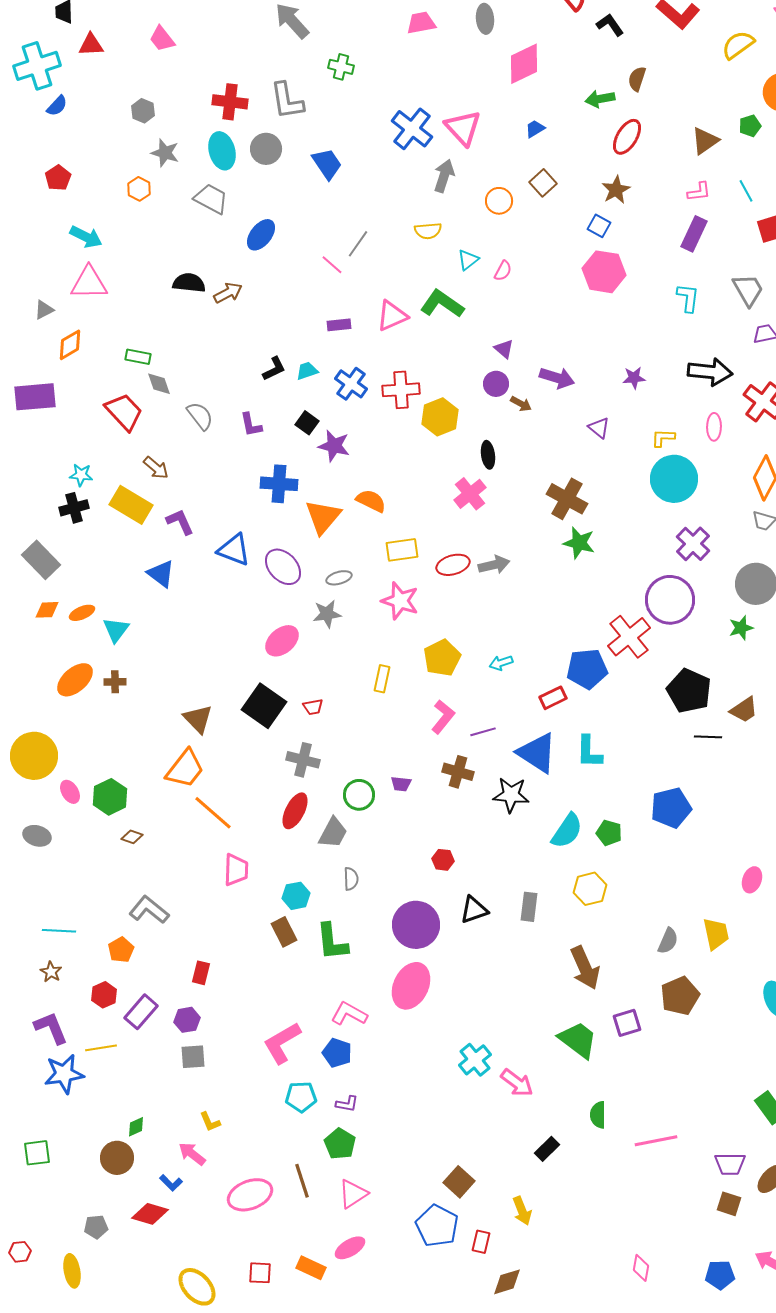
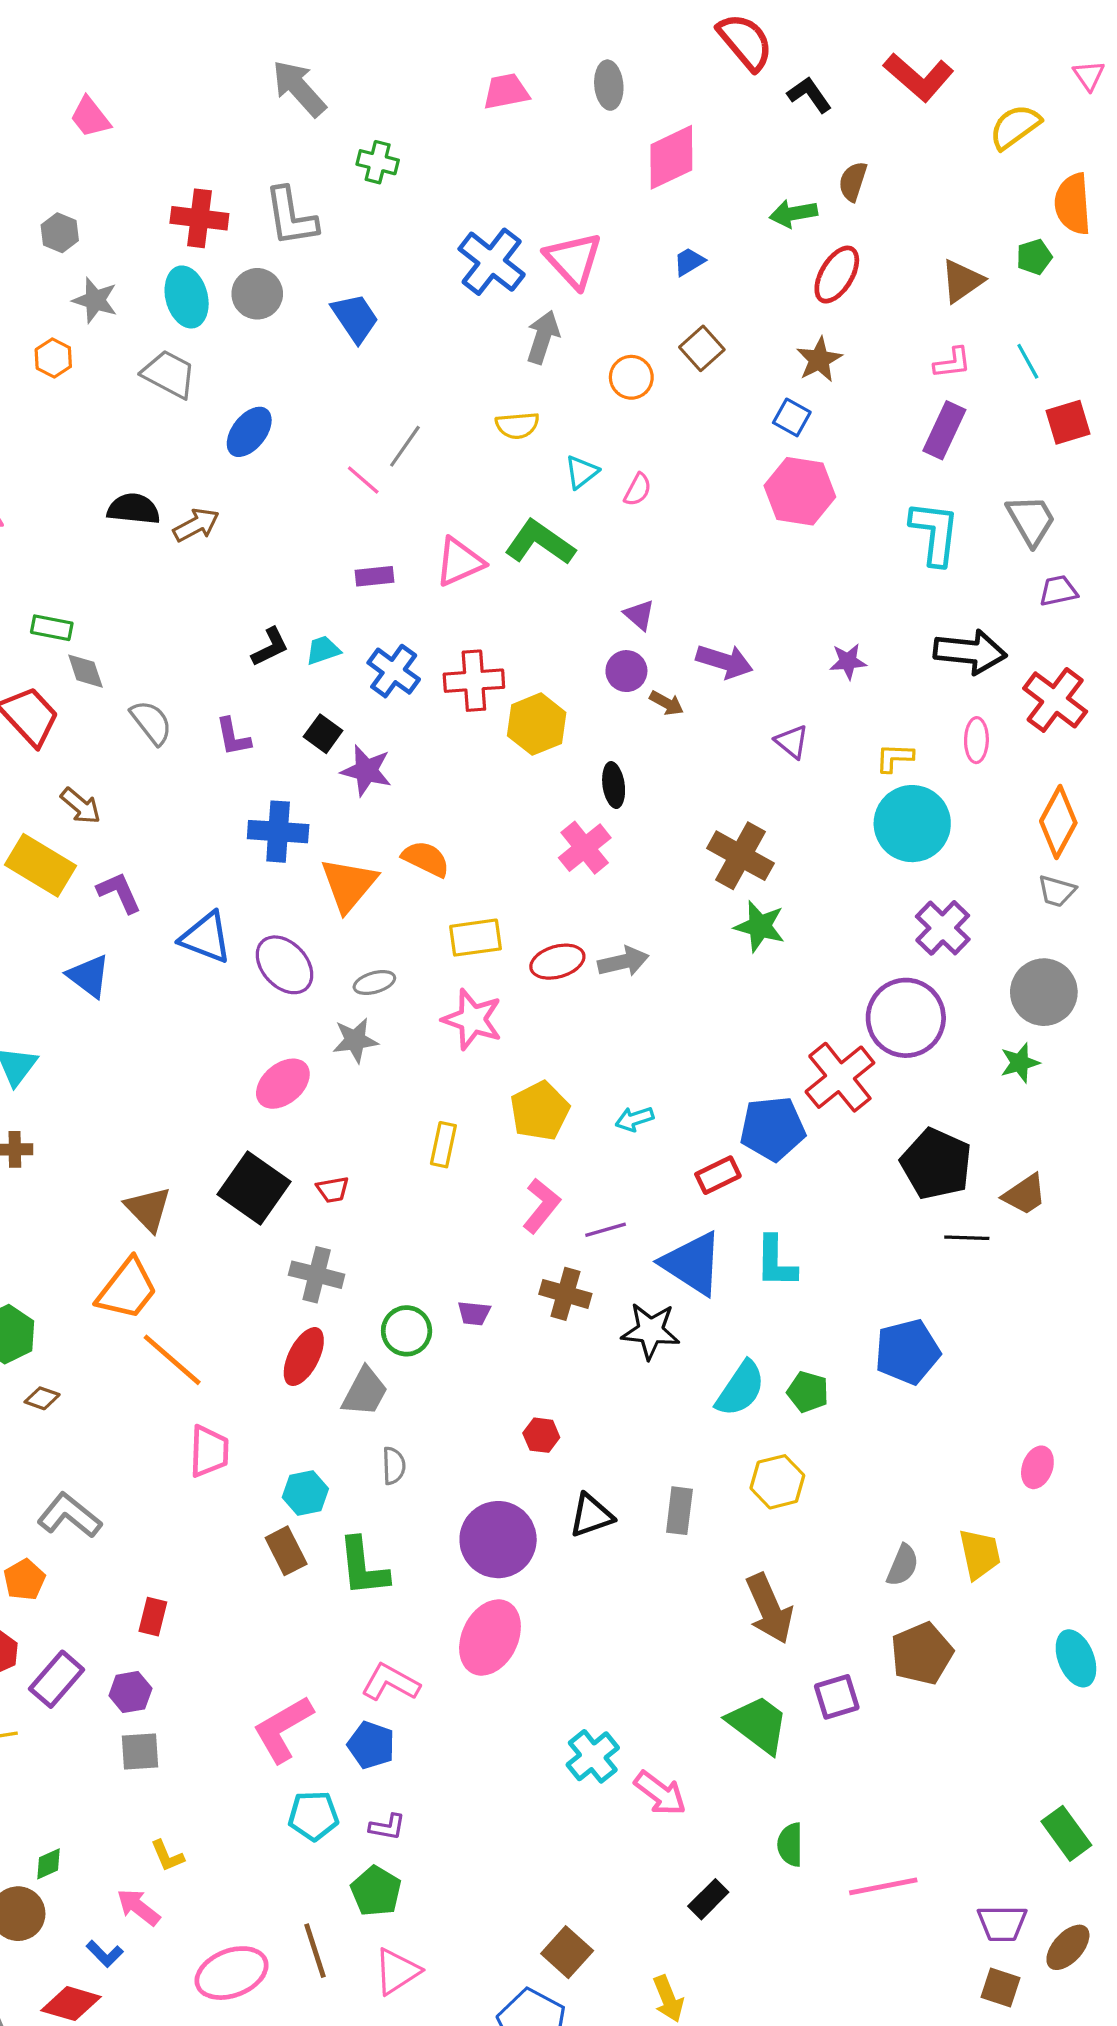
cyan L-shape: (688, 298) -> (935, 533), size x1.4

